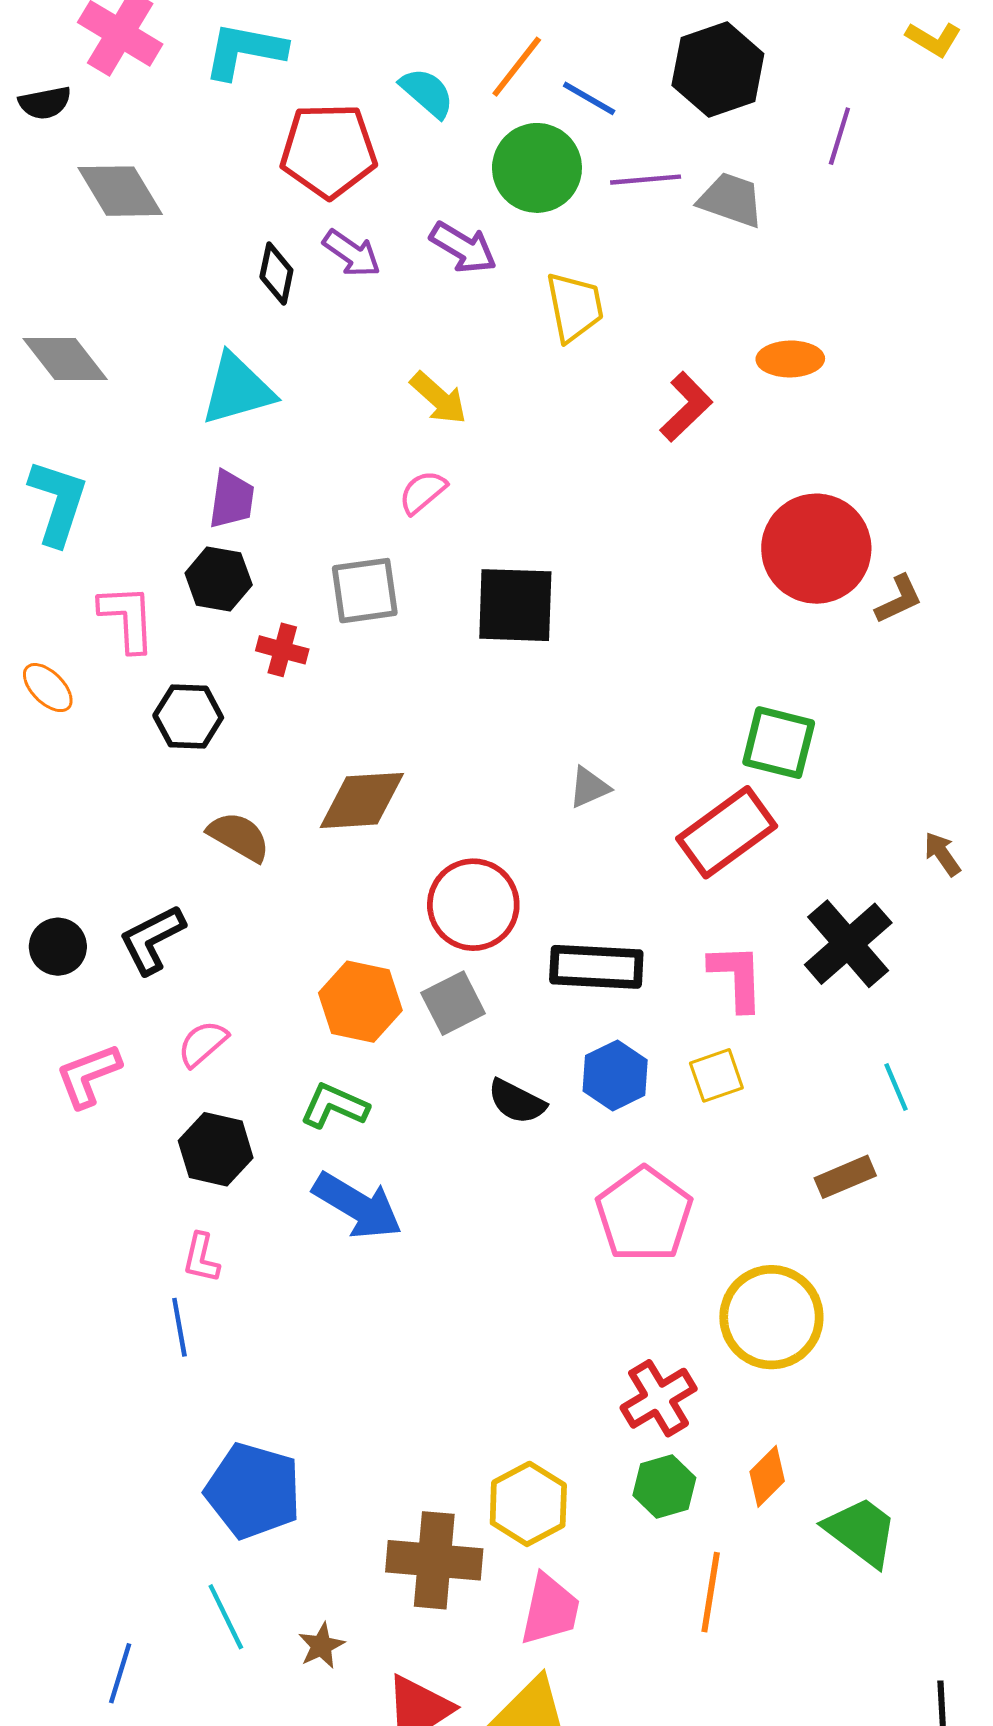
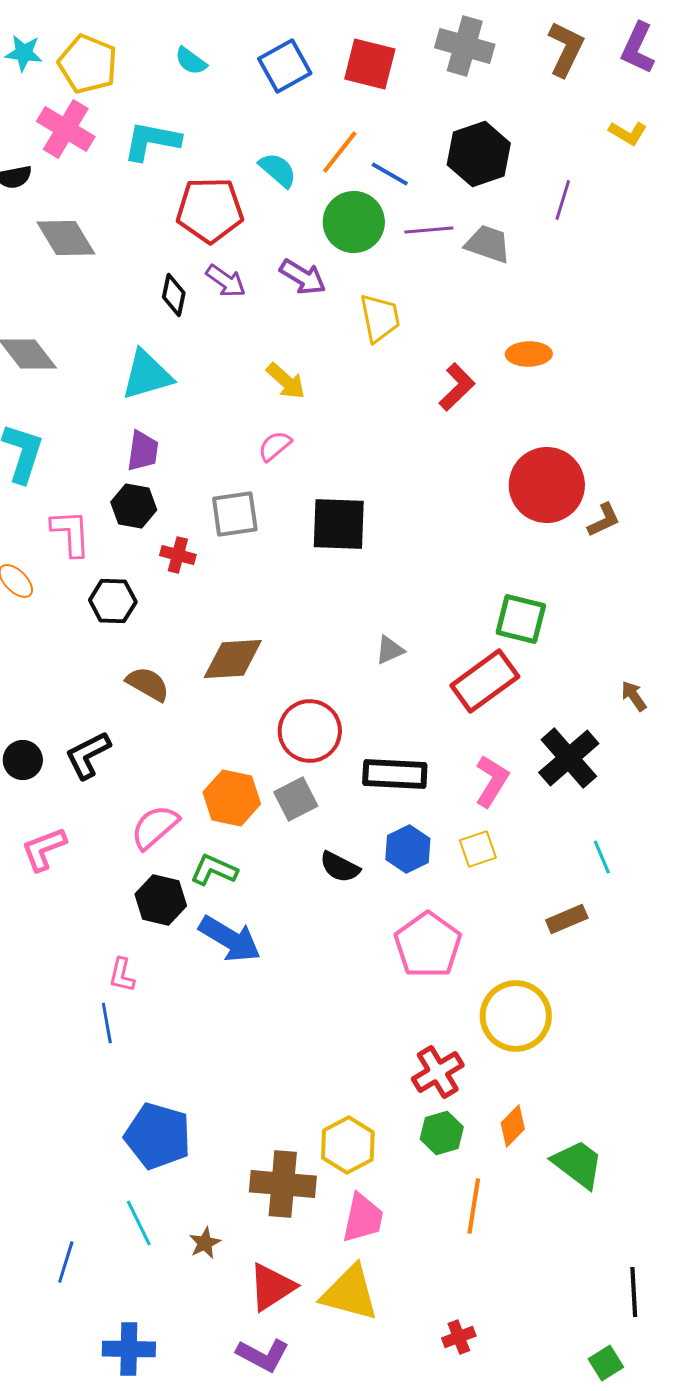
pink L-shape: (737, 977) -> (492, 781), turned 34
pink semicircle: (203, 1044) -> (155, 827), moved, size x1.4
black hexagon: (216, 1149) -> (161, 900), moved

